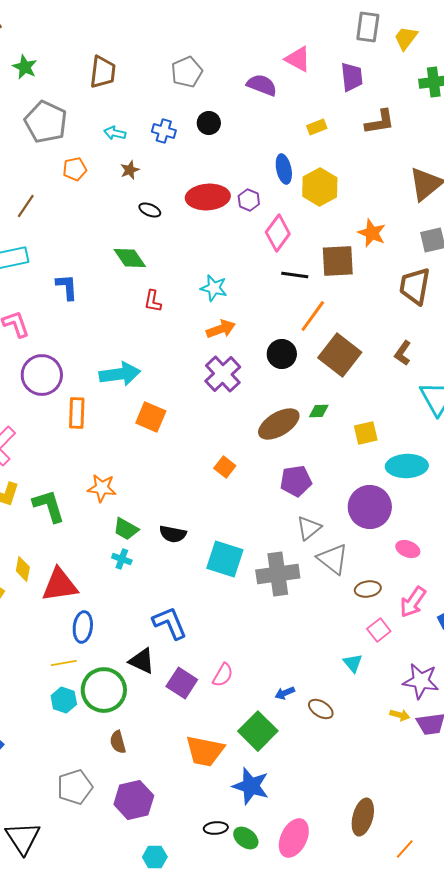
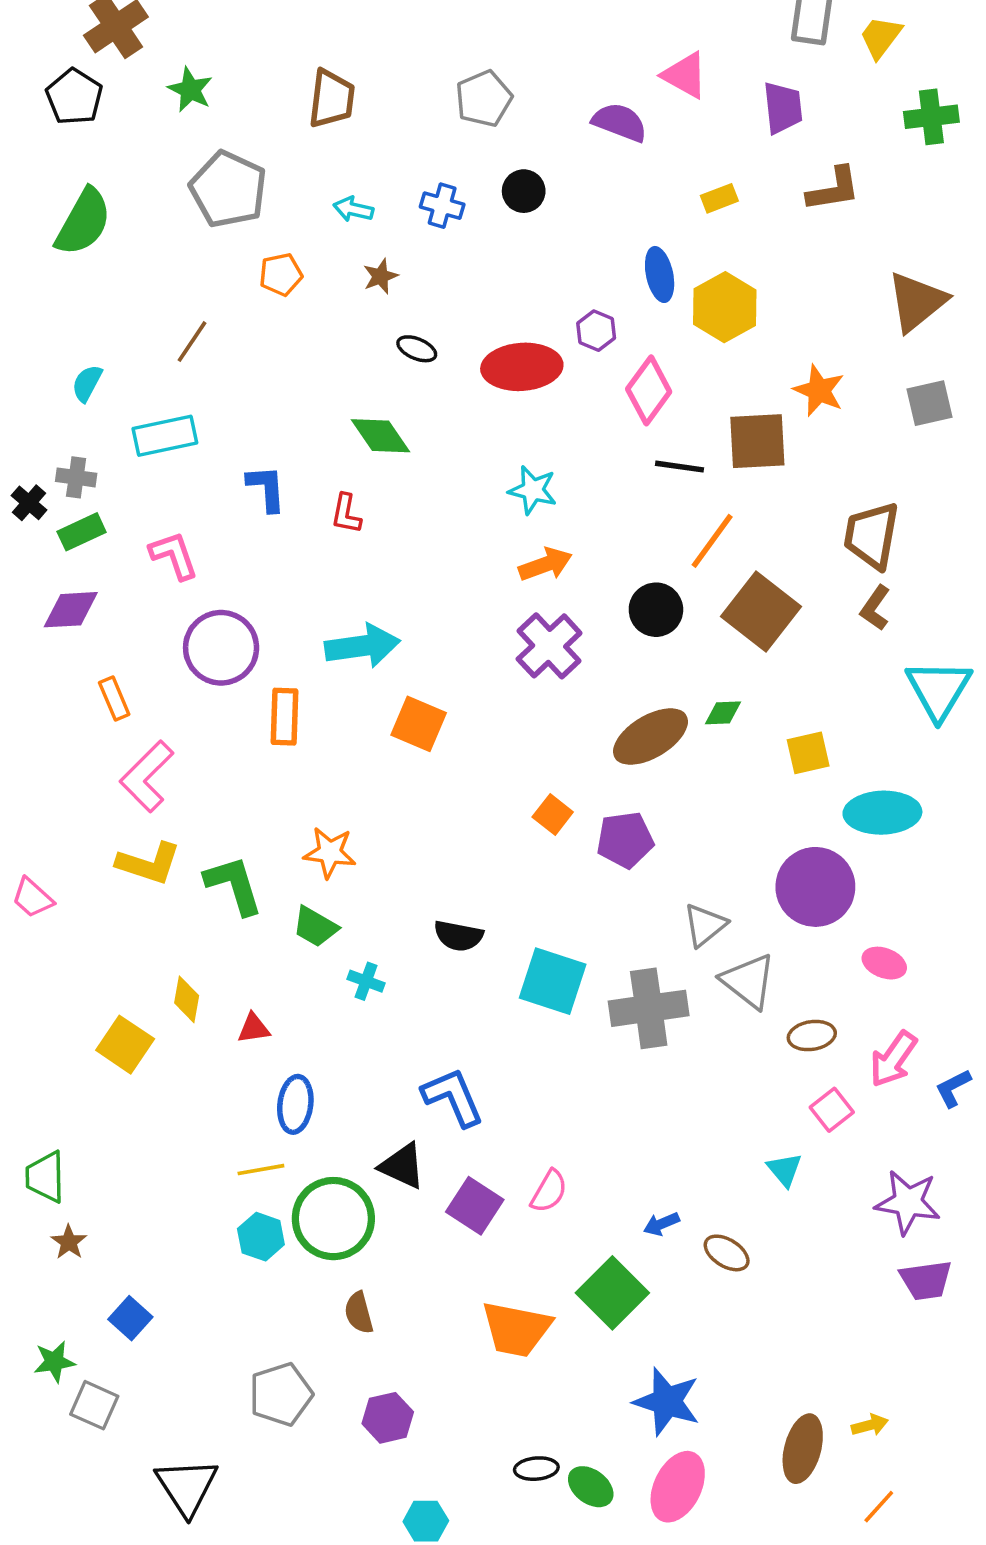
red ellipse: (208, 197) -> (522, 367), moved
brown trapezoid: (415, 286) -> (872, 535), moved
red L-shape: (153, 301) -> (346, 514), moved
purple pentagon: (296, 481) -> (625, 840), moved
green trapezoid: (126, 529) -> (315, 927), moved
red triangle: (60, 585) -> (254, 1028), size x0.5
yellow arrow: (400, 715) -> (870, 1425), moved, turned -30
blue star: (251, 786) -> (667, 1402), moved
purple hexagon: (134, 800) -> (388, 1418), size x0.7

